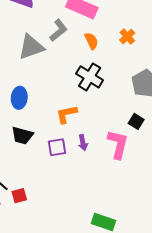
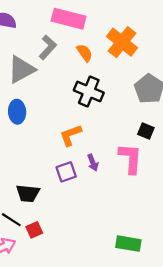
orange cross: (127, 37) -> (122, 42), size x1.8
blue ellipse: (19, 98) -> (17, 112), moved
black trapezoid: (22, 136) -> (28, 193), moved

